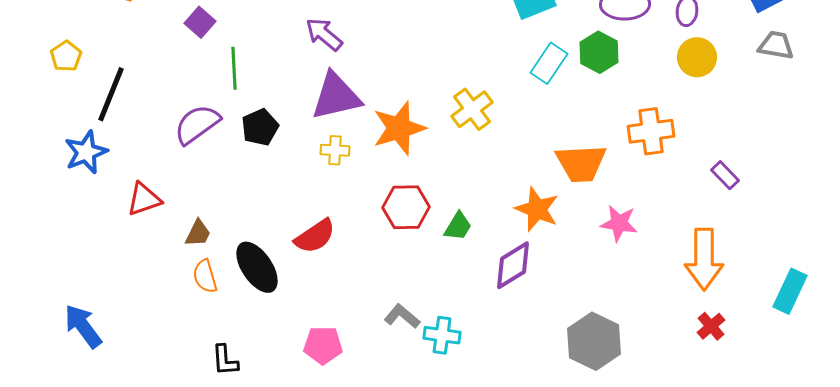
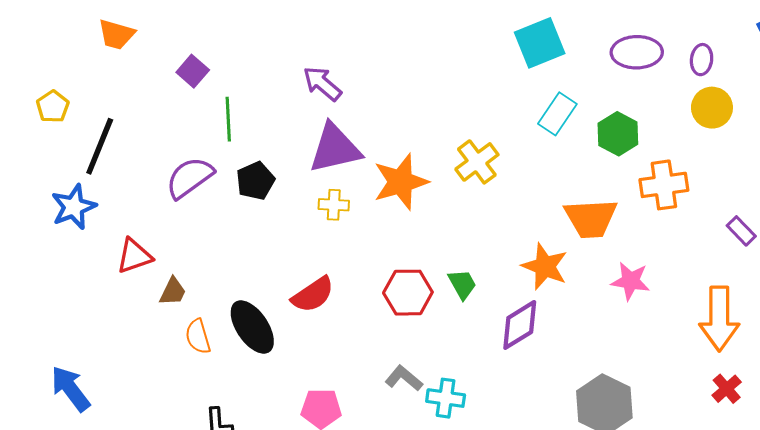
green hexagon: (599, 52) -> (618, 134), moved
red hexagon: (406, 207) -> (408, 293), moved
green trapezoid: (458, 226) -> (462, 284), turned -60
brown trapezoid: (198, 233) -> (173, 292), moved

